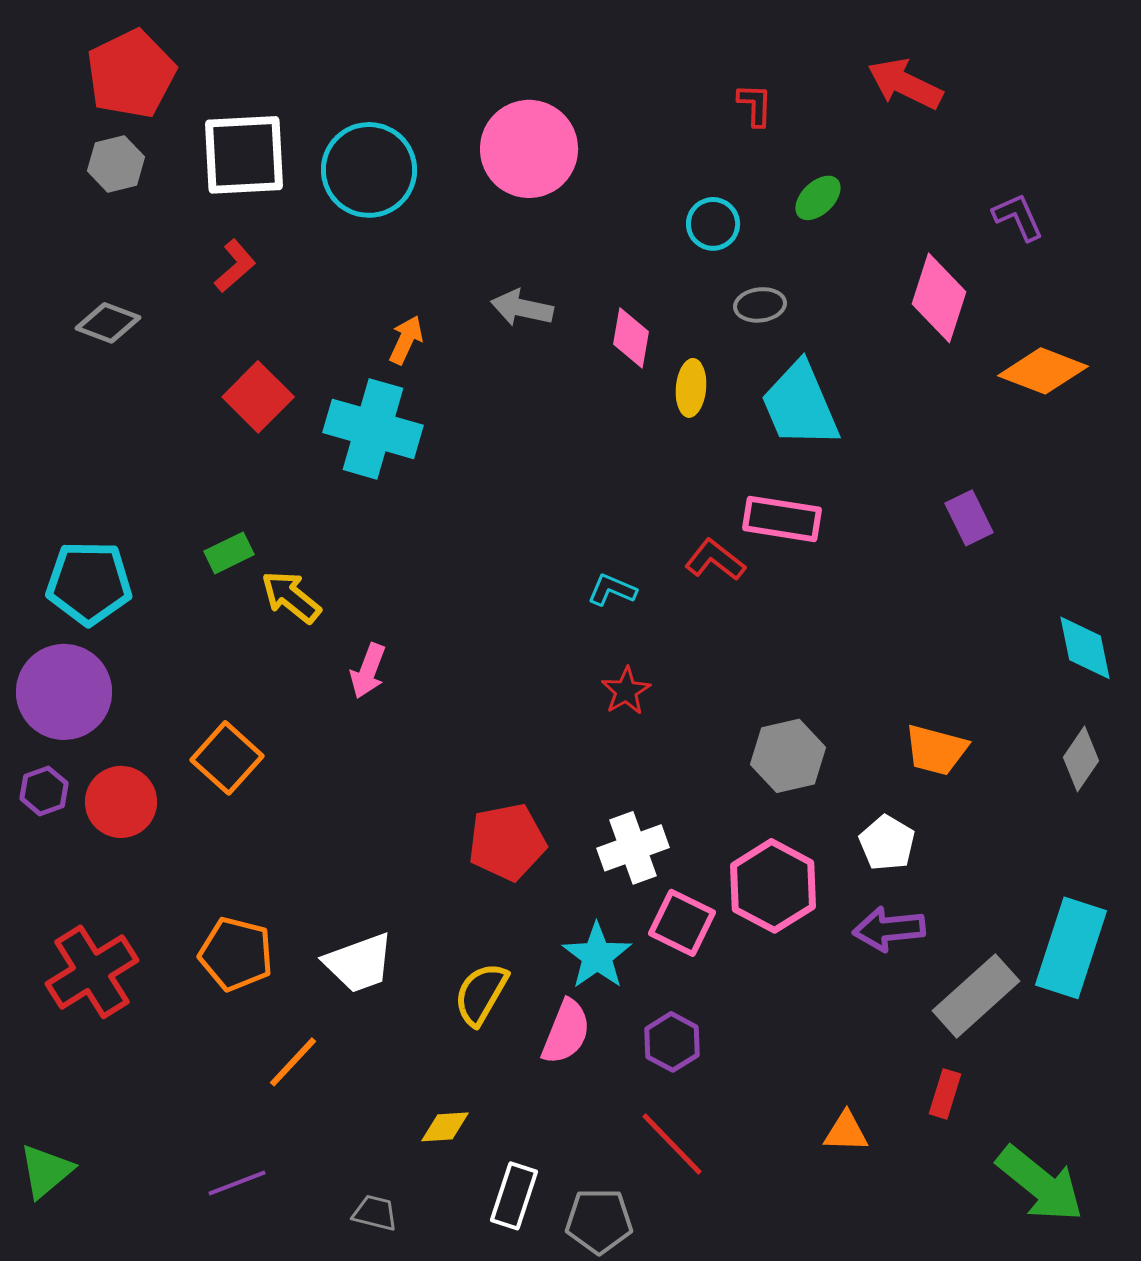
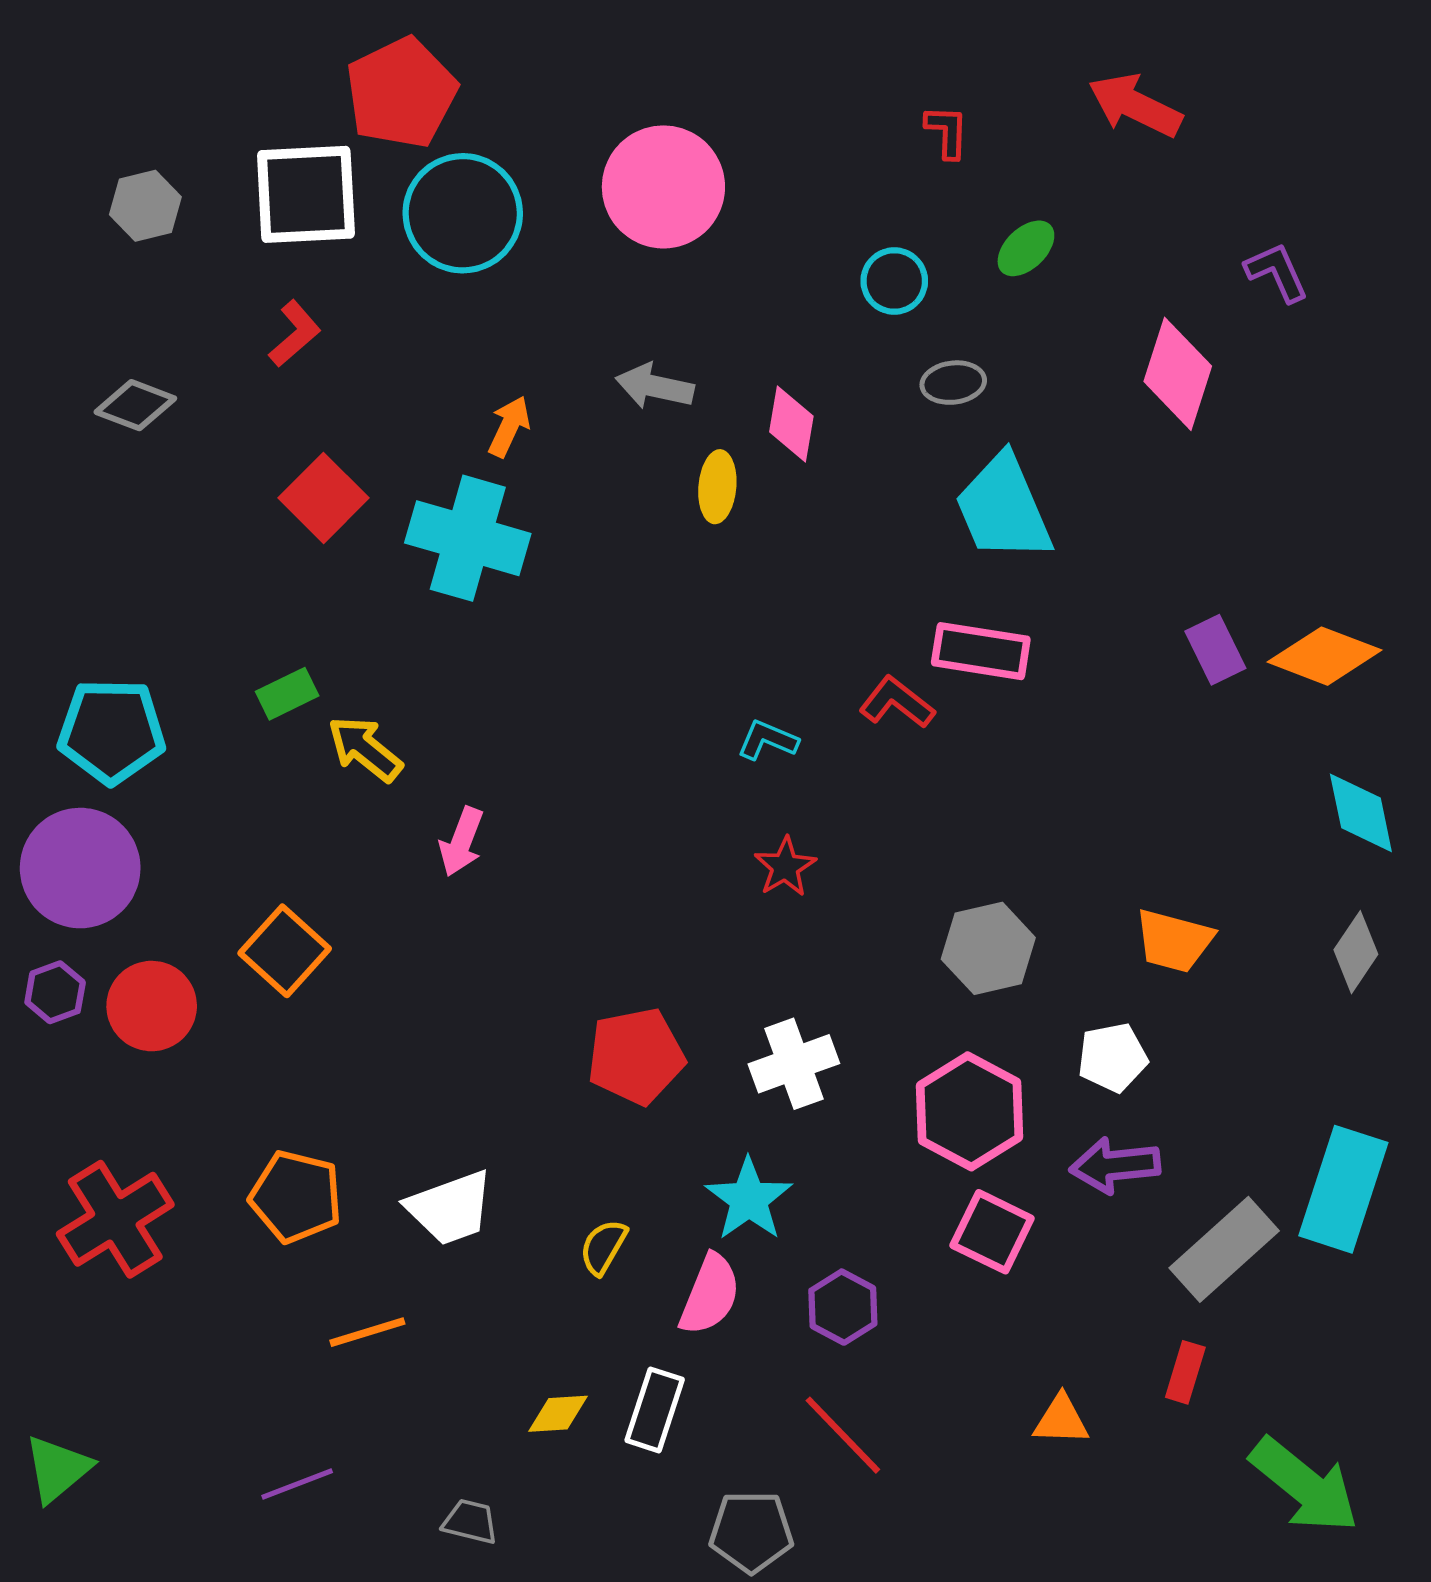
red pentagon: (131, 74) -> (401, 93), moved
orange diamond: (1043, 371) -> (1325, 656), moved
yellow ellipse: (691, 388) -> (717, 487), moved
white pentagon: (887, 843) -> (1113, 1057), turned 30
pink square: (682, 923) -> (992, 1232), moved
yellow semicircle: (481, 994) -> (603, 1247), size x0.7
orange line: (293, 1062) -> (367, 1332), turned 30
white rectangle: (514, 1196) -> (655, 1410), moved

